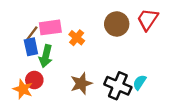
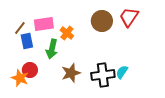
brown line: (32, 33) -> (20, 28), moved
green arrow: (46, 56) -> (52, 49), moved
black cross: (118, 86) -> (103, 75), turned -30

